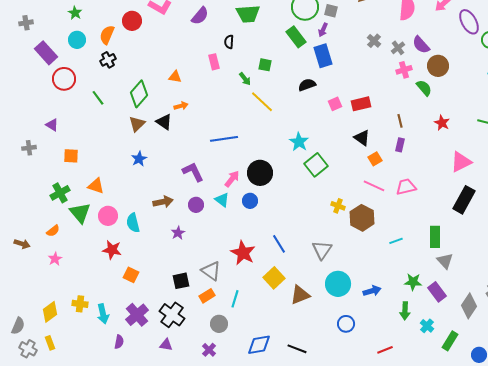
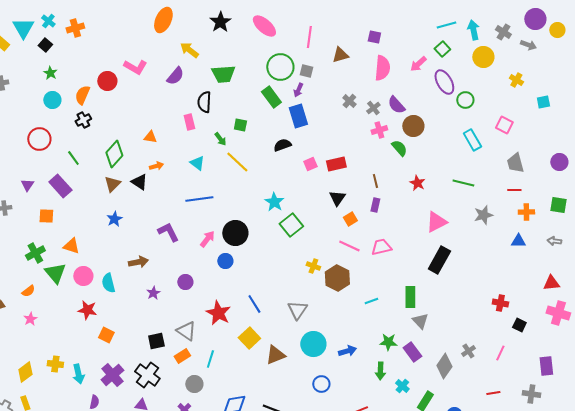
black semicircle: (229, 42) -> (204, 102), size x1.5
purple rectangle: (46, 53) -> (60, 186), moved
purple triangle: (52, 125) -> (27, 185), turned 32
black triangle: (362, 138) -> (337, 198), turned 30
cyan triangle: (222, 200) -> (197, 163), moved
purple circle: (196, 205) -> (185, 282), moved

